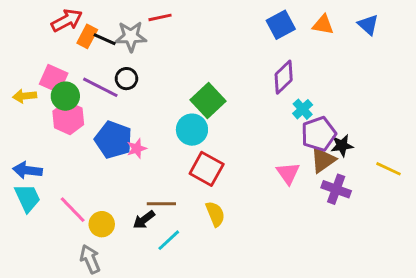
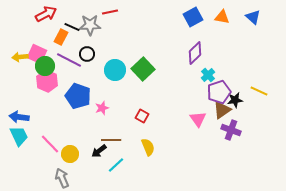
orange rectangle: (87, 36) -> (61, 37), moved
yellow arrow: (25, 96) -> (20, 57), moved
cyan circle: (192, 130) -> (115, 70), moved
pink star: (137, 148) -> (102, 108), moved
red square: (207, 169) -> (142, 116), size x0.6
yellow line: (389, 169) -> (259, 91), moved

